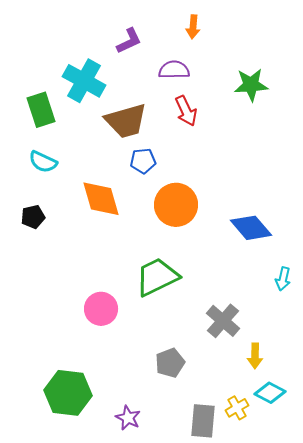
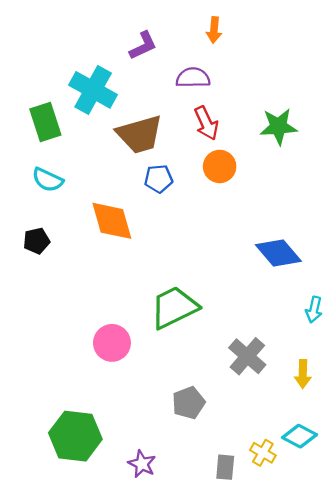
green star: (251, 85) -> (278, 127), moved
orange circle: (176, 205) -> (220, 166), moved, size x0.7
yellow arrow: (255, 356) -> (303, 374), moved
yellow cross: (237, 408) -> (263, 453), turned -30
gray rectangle: (203, 421) -> (225, 467), size x0.7

